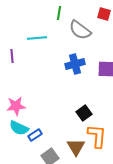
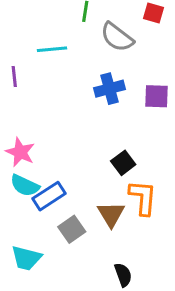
pink star: (16, 106) -> (20, 152), turned 30
blue rectangle: (35, 135) -> (49, 196), size x1.5

